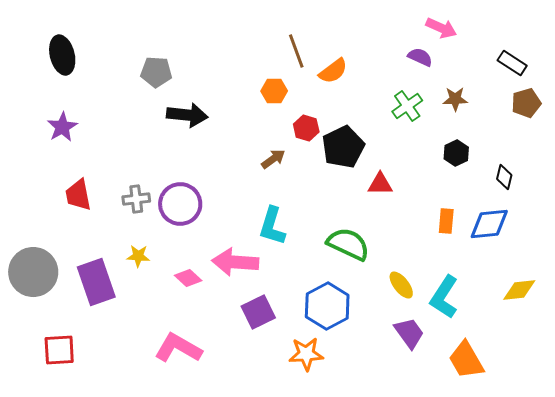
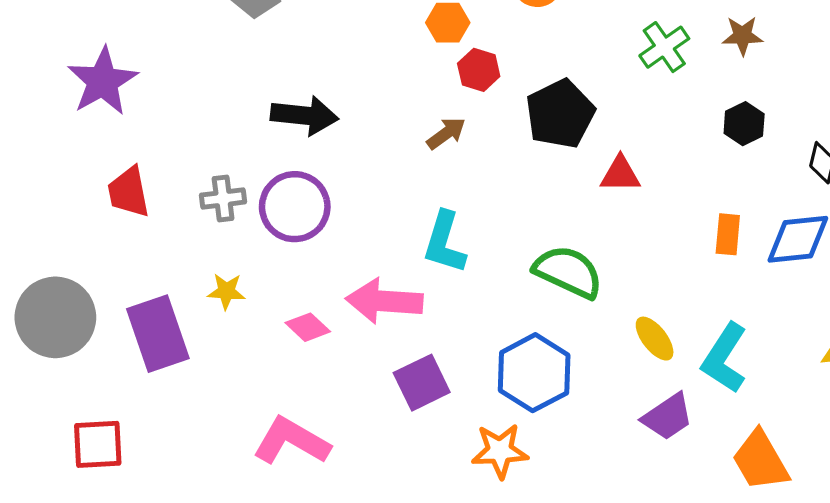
black arrow: (187, 115) -> (304, 115), moved
purple star: (62, 127) -> (103, 81), size x1.4
red hexagon: (306, 128) -> (479, 70), moved
purple trapezoid: (409, 333) -> (668, 417), turned 92

